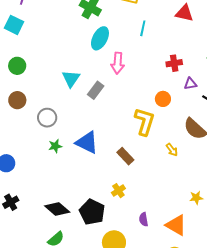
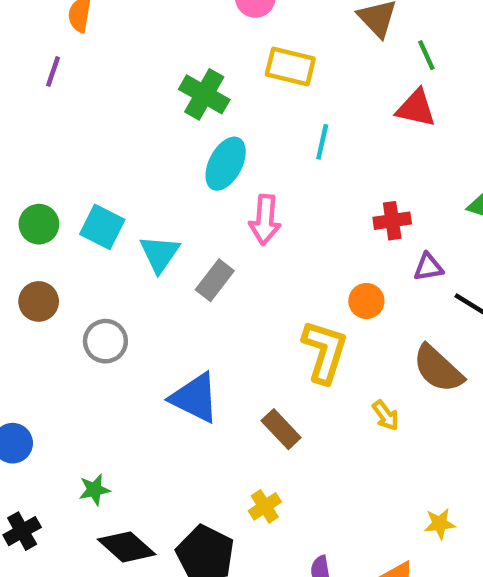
cyan square: (14, 25) -> (102, 227), moved
green star: (55, 146) -> (94, 490), moved

